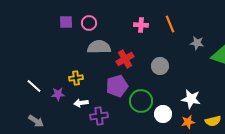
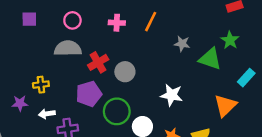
pink circle: (89, 23) -> (72, 20), moved
orange line: (170, 24) -> (151, 22), turned 48
gray circle: (160, 66) -> (125, 72), moved
white star: (191, 99) -> (172, 95), moved

